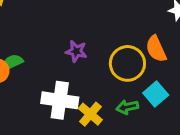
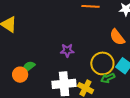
yellow circle: (127, 63) -> (102, 63), moved

